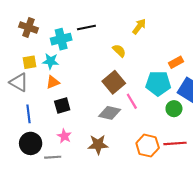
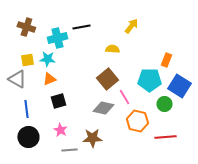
yellow semicircle: (119, 51) -> (112, 49), turned -40
orange rectangle: (176, 62) -> (166, 60), turned -40
orange hexagon: (148, 146) -> (137, 121), moved
gray line: (53, 157) -> (69, 150), moved

